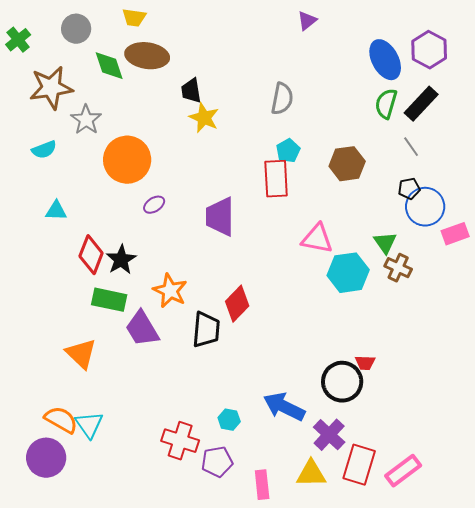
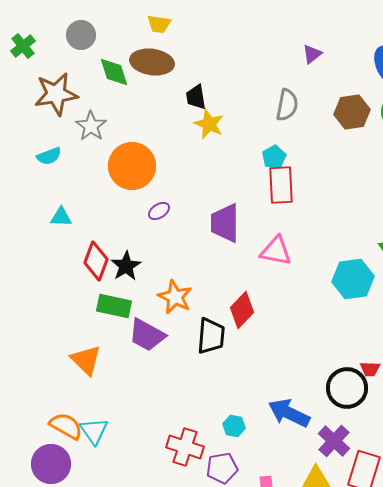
yellow trapezoid: (134, 18) -> (159, 24), moved
purple triangle: (307, 21) -> (312, 54), moved
cyan pentagon: (288, 151) -> (274, 157), moved
brown hexagon: (347, 164) -> (352, 112), moved
pink triangle: (317, 239) -> (276, 251), moved
purple trapezoid: (142, 329) -> (147, 335), turned -30

